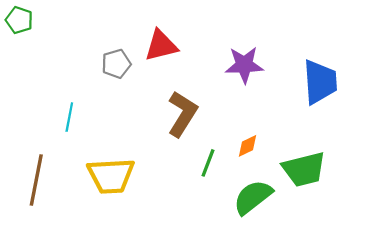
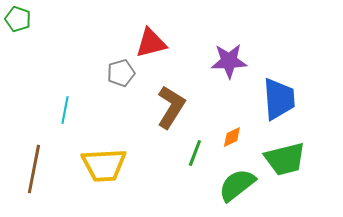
gray pentagon: (116, 64) -> (121, 73), moved
blue trapezoid: (320, 82) -> (279, 99), moved

